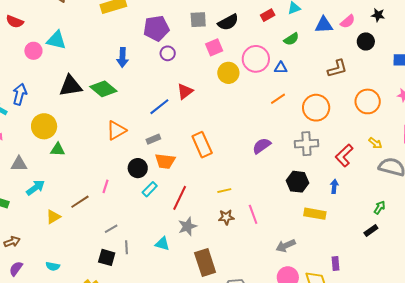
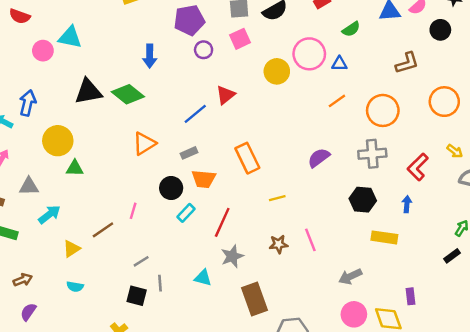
pink square: (214, 47) -> (240, 39), moved
yellow line: (224, 191) -> (277, 198), moved
cyan semicircle: (53, 266) -> (75, 287), moved

